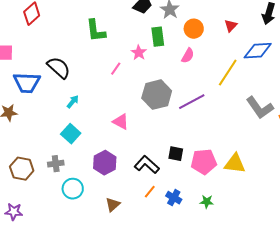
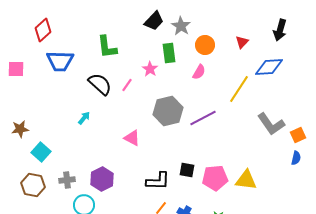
black semicircle: (59, 68) -> (100, 84), moved
blue trapezoid: (27, 83) -> (60, 61), moved
cyan square: (71, 134) -> (41, 152), moved
purple hexagon: (105, 163) -> (102, 179), moved
black L-shape: (147, 165) -> (158, 181), turned 140

